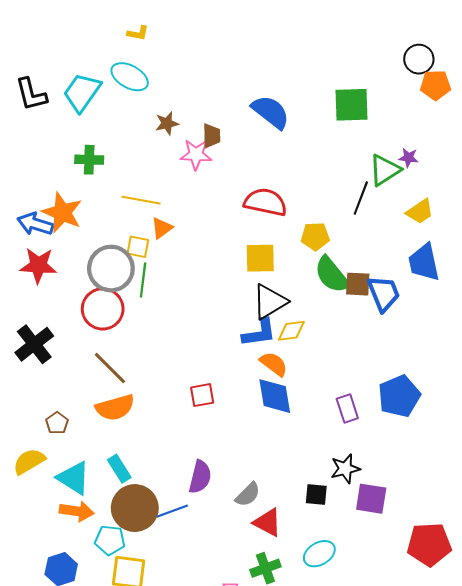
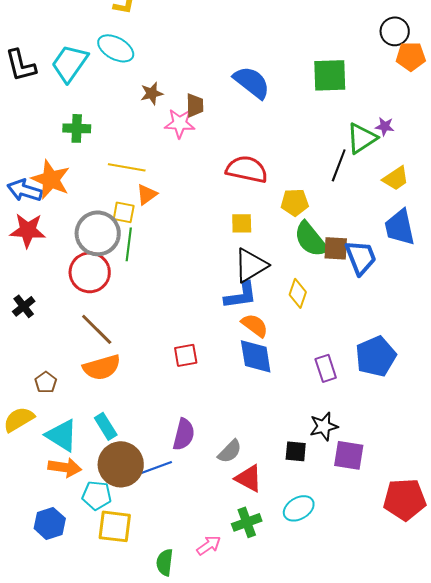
yellow square: (260, 258) -> (242, 223), size x0.7
yellow diamond: (291, 331) -> (298, 293), moved, turned -64
black cross: (34, 344) -> (24, 306), size x0.6

